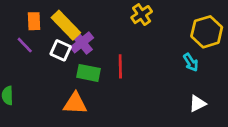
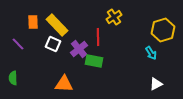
purple cross: (82, 42) -> (79, 49), moved
purple line: (25, 45) -> (18, 44), moved
red line: (120, 66) -> (98, 37), moved
green rectangle: (88, 73) -> (94, 61), moved

